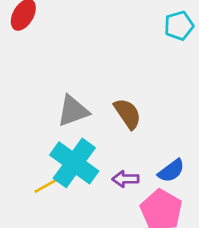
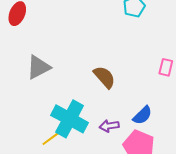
gray triangle: (73, 111) -> (38, 67), moved

